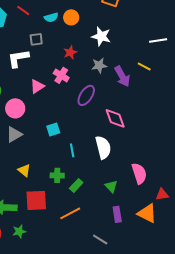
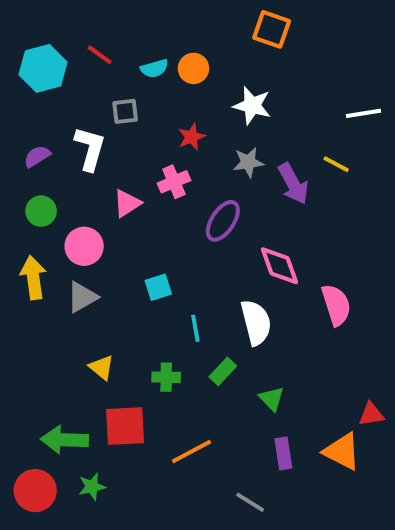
white L-shape: (18, 58) -> (90, 149), turned 115
pink cross: (61, 75) -> (174, 182), turned 35
pink semicircle: (139, 173) -> (336, 305), moved
green rectangle: (76, 185) -> (223, 371), moved

